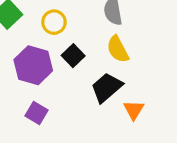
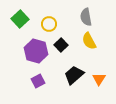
black trapezoid: (107, 88) -> (74, 75), moved
purple square: (36, 113) -> (38, 81), turned 32

